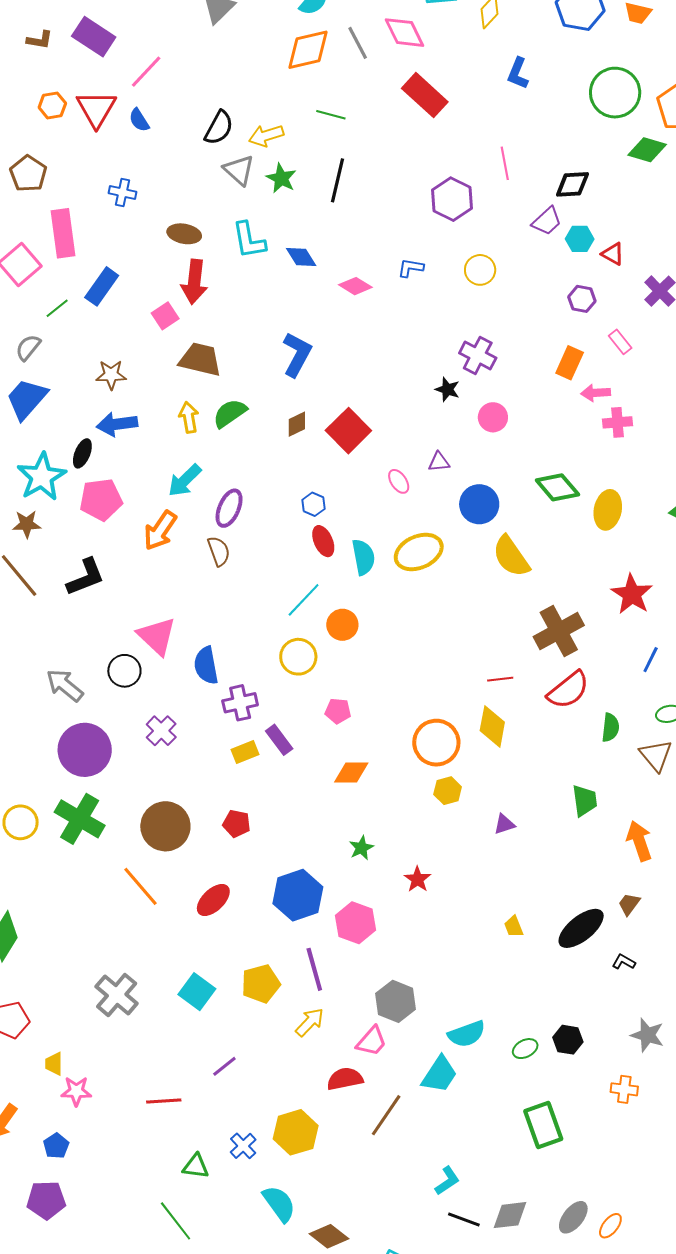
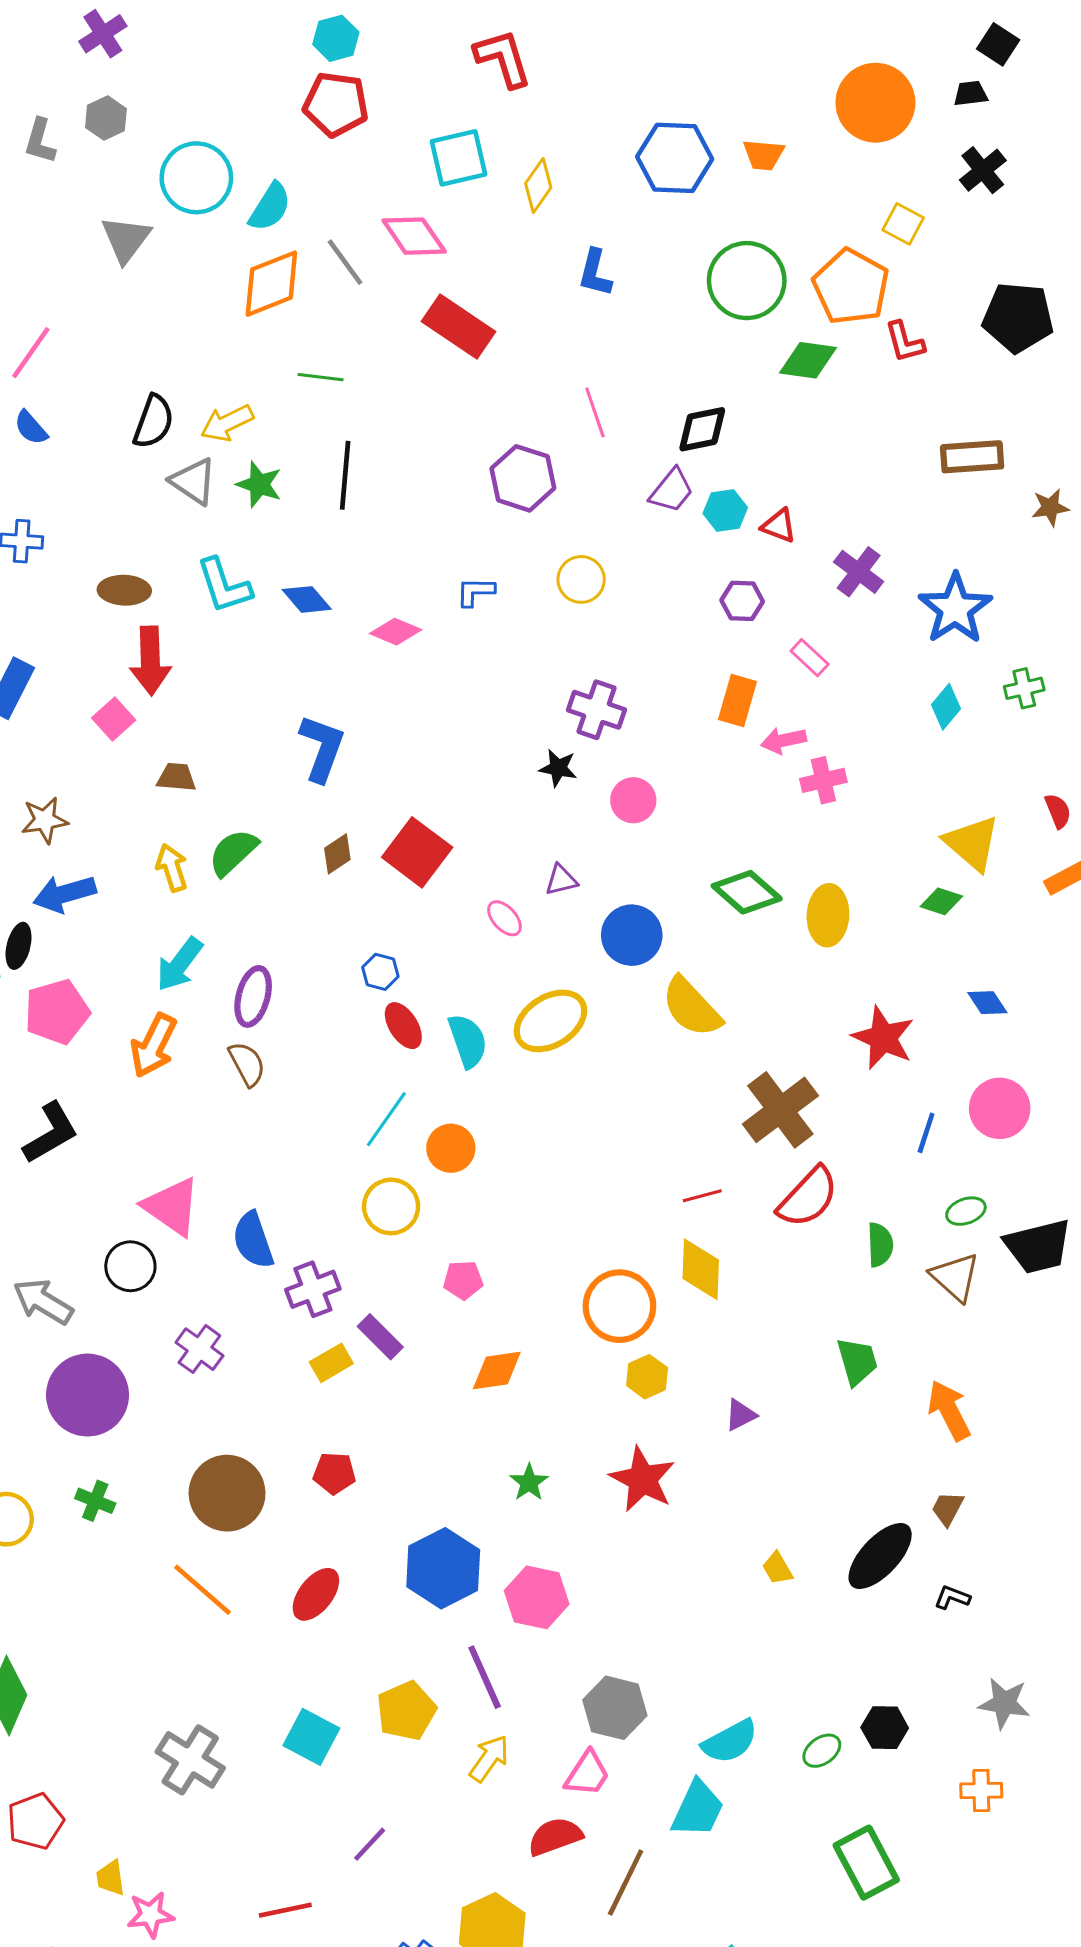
brown trapezoid: (200, 359) -> (176, 777), size x0.6
green cross: (80, 819) -> (95, 1501), size x0.5
red star: (417, 879) -> (642, 1479), moved, size x1.6

